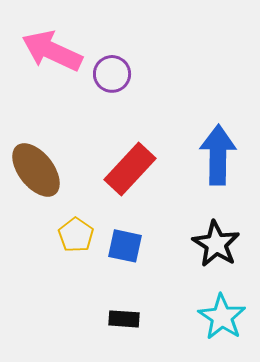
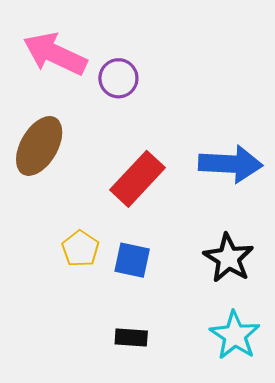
blue arrow: (218, 155) -> (231, 164), turned 92
brown ellipse: (36, 170) -> (39, 146), moved, turned 68

